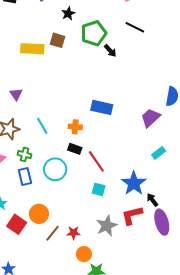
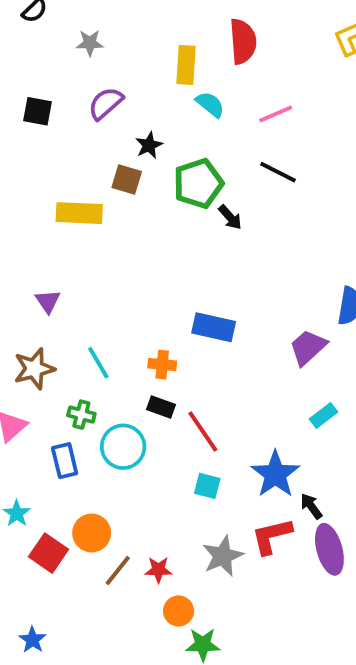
brown square: (58, 40) -> (127, 180), moved
green cross: (25, 154) -> (81, 415), moved

